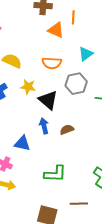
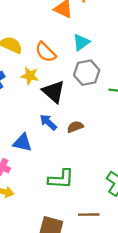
cyan triangle: (86, 54) -> (81, 42), moved
orange semicircle: (52, 63) -> (46, 52), moved, turned 42
blue arrow: (44, 126) -> (48, 122), turned -35

